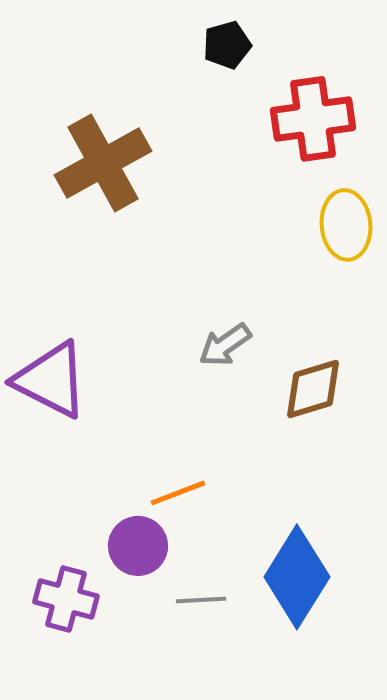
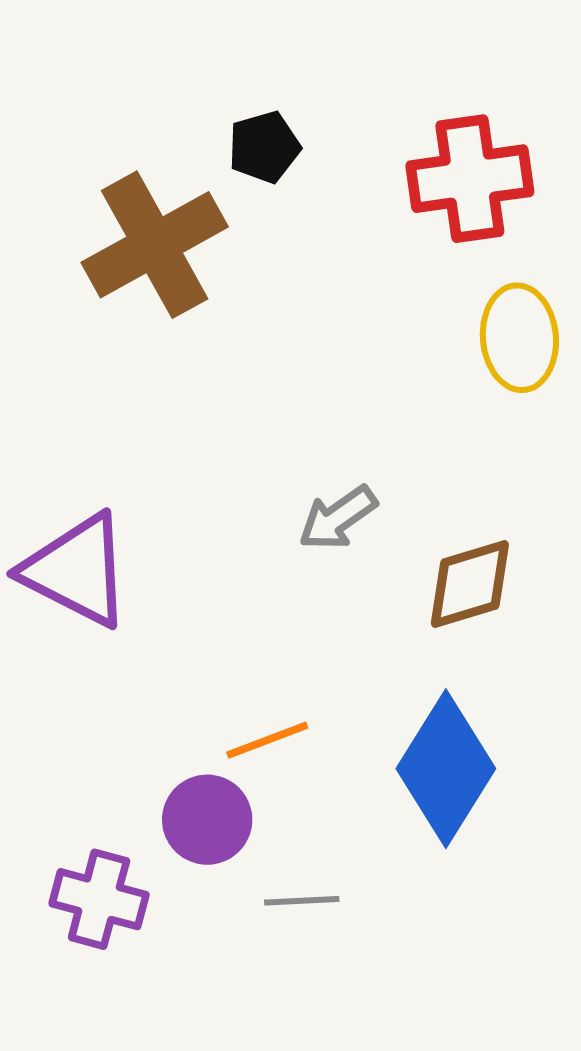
black pentagon: (227, 45) -> (264, 147), moved
blue diamond: (297, 577) -> (446, 769), moved

